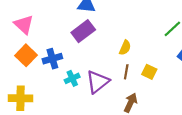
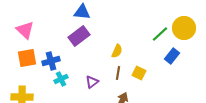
orange square: (26, 55) -> (27, 58), turned 36
cyan cross: (72, 78) -> (61, 79), moved
purple triangle: (98, 82) -> (92, 82), size x0.6

